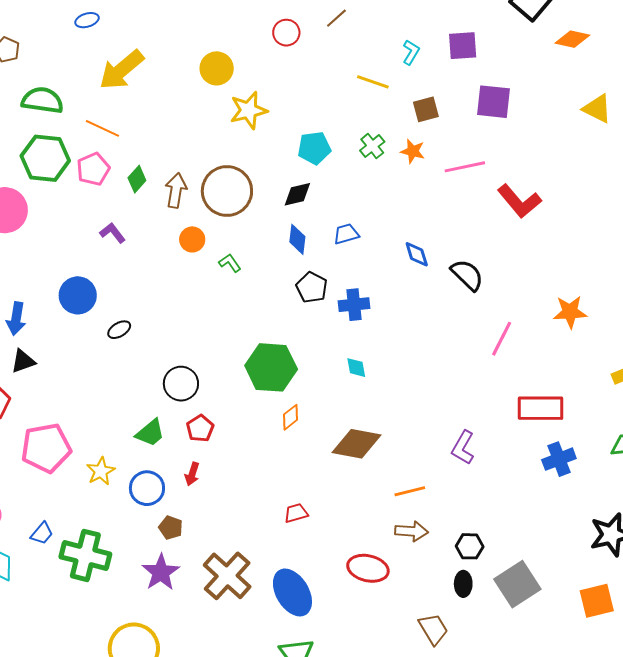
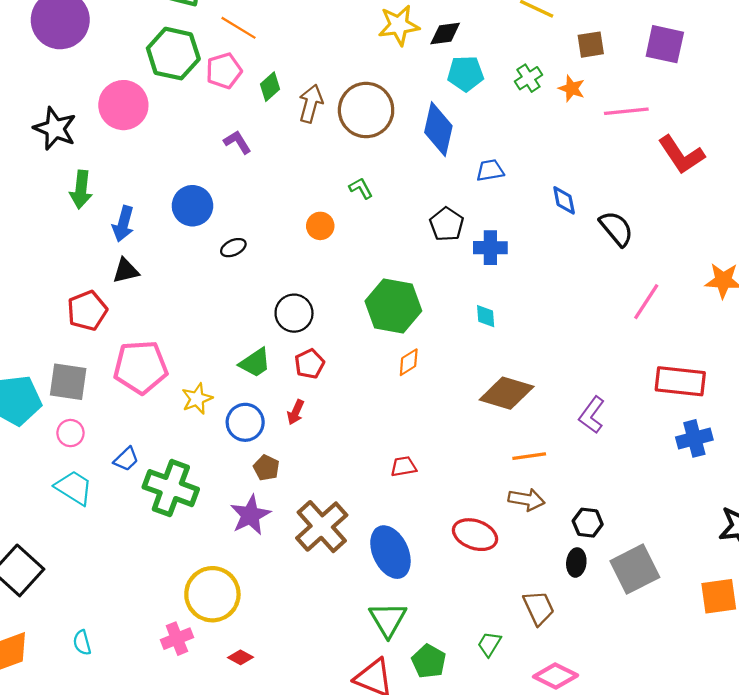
black diamond: (297, 194) -> (445, 34), moved
orange circle: (192, 239) -> (320, 226), moved
blue diamond: (297, 239) -> (438, 129), moved, size x1.6
brown diamond: (356, 444) -> (507, 393), moved

